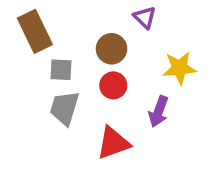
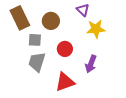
brown circle: (112, 49) -> (51, 21), moved
yellow star: (179, 68) -> (96, 29), moved

